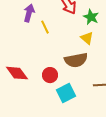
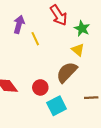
brown semicircle: (76, 60) -> (67, 72), turned 145

